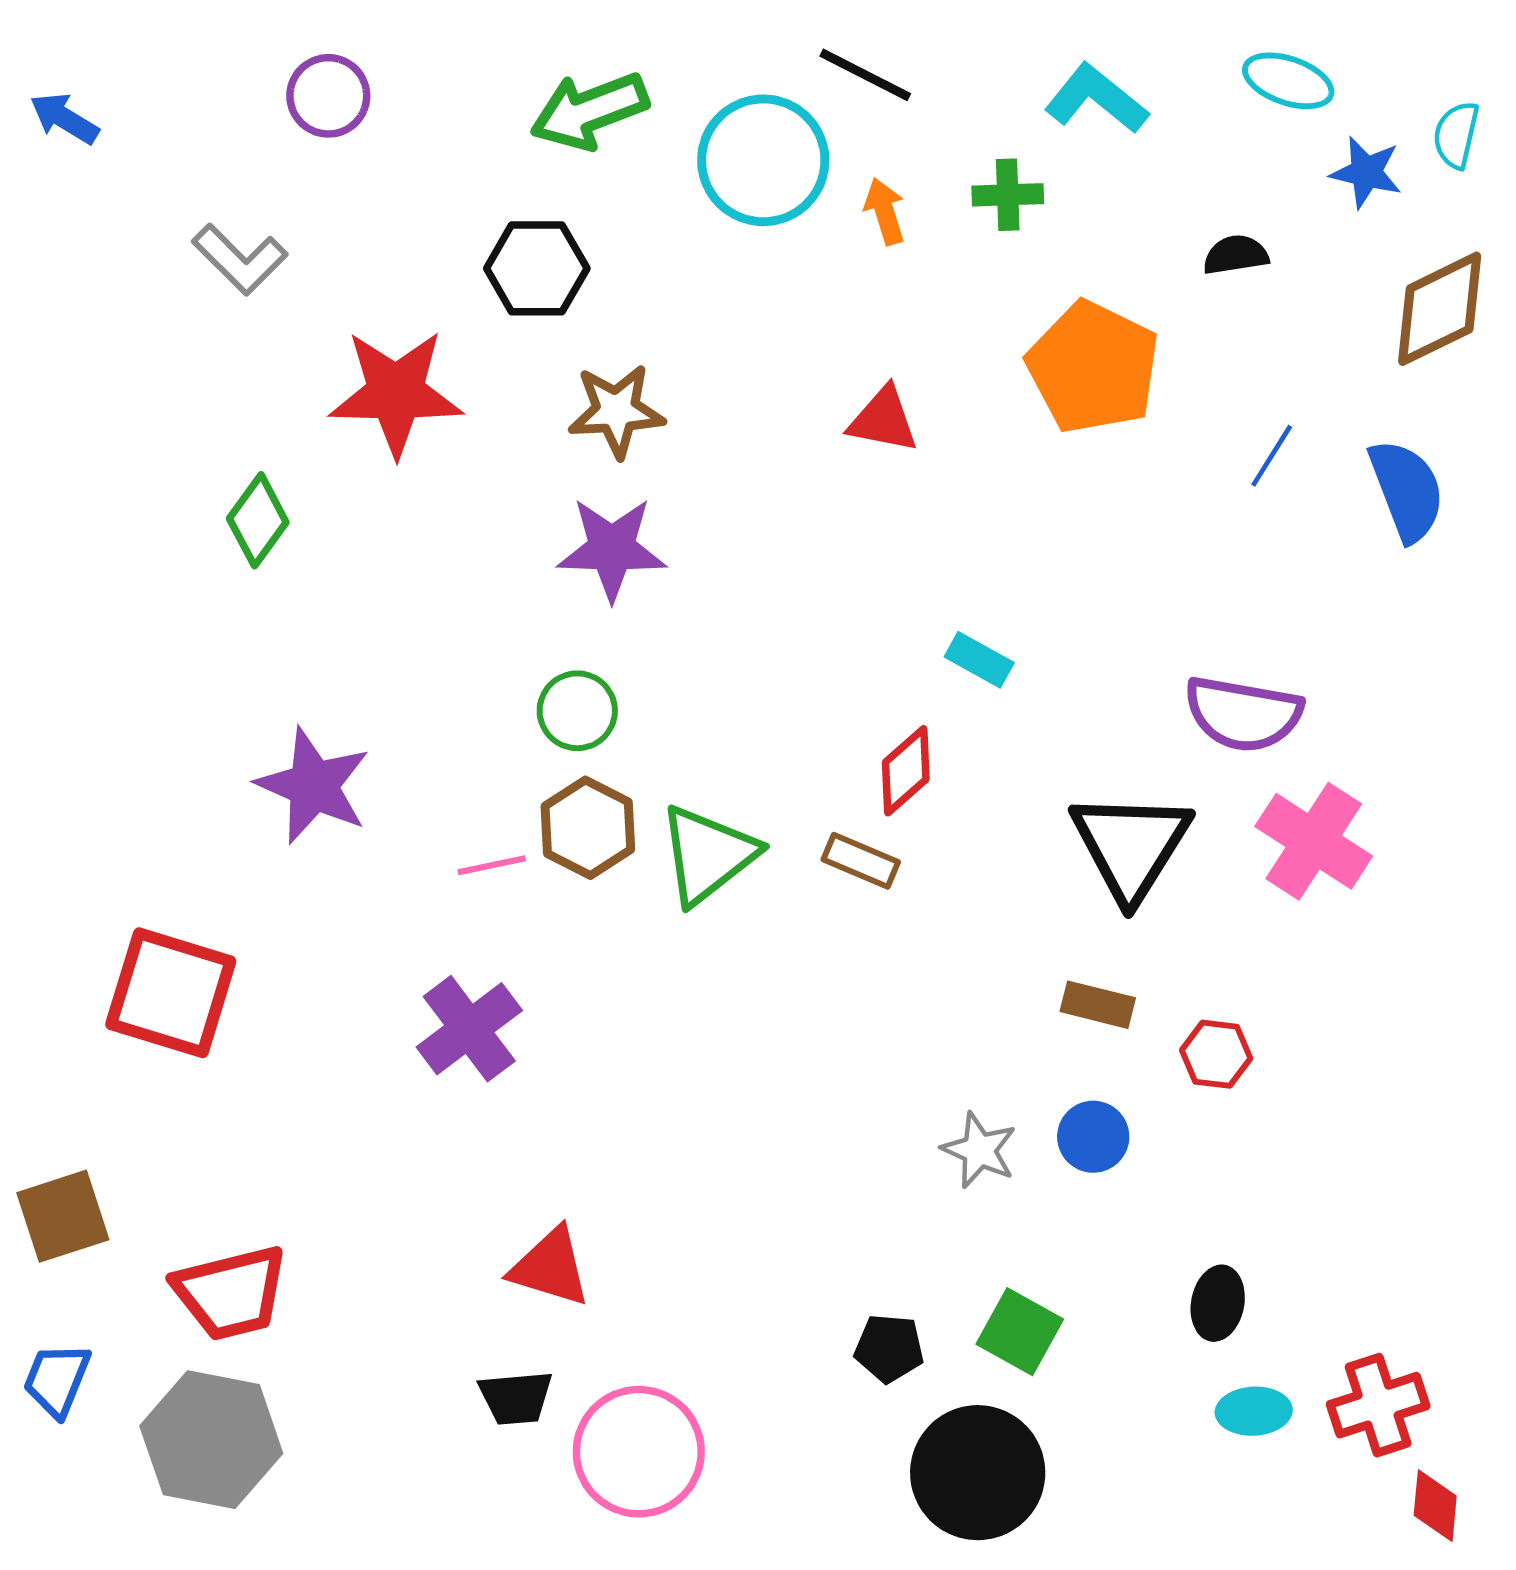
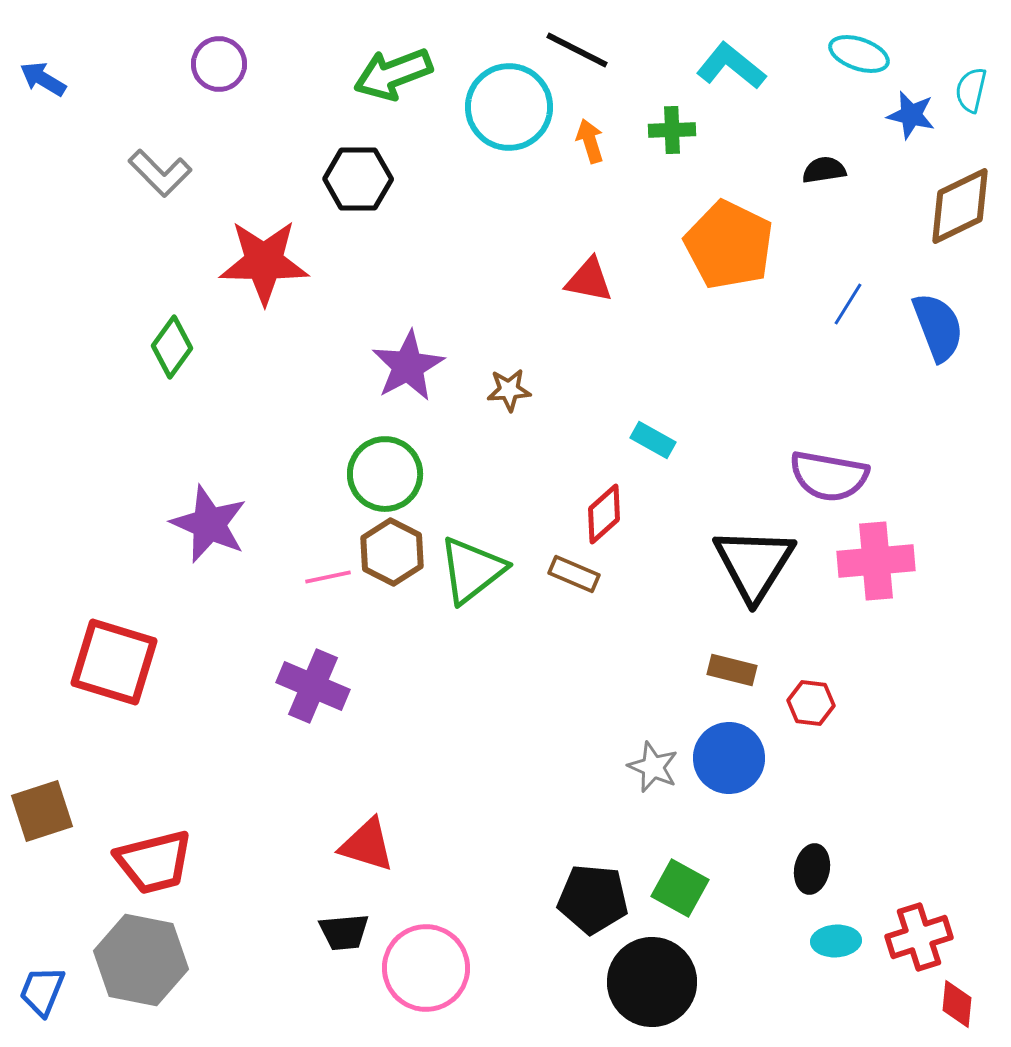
brown star: (616, 411) -> (509, 390), moved, size x0.7
purple star: (612, 549) -> (408, 366), turned -30
green circle: (577, 711) -> (385, 474), size x1.4
pink cross: (1314, 841) -> (876, 561), turned -38
purple cross: (469, 1029) -> (313, 686), turned -30
blue circle: (1093, 1137) -> (729, 758), size x1.5
black pentagon: (889, 1348) -> (593, 899), size x1.5
blue trapezoid: (57, 1380) -> (42, 991), moved

